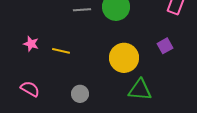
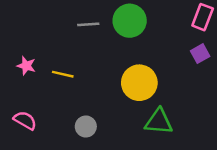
purple square: (165, 46) -> (200, 54), moved

